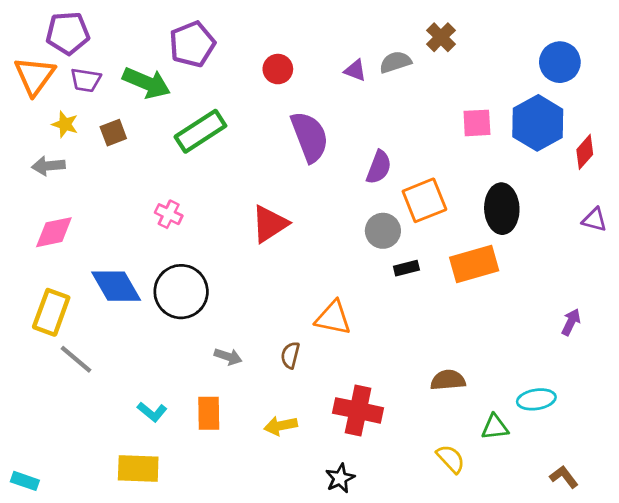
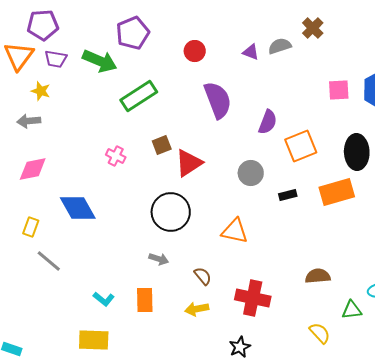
brown square: (113, 133) -> (162, 145), moved
gray circle: (383, 231) -> (251, 173), moved
black circle: (181, 292) -> (171, 212), moved
yellow rectangle: (51, 312) -> (31, 227), size x0.6
brown semicircle: (290, 355) -> (203, 276), moved, turned 126

